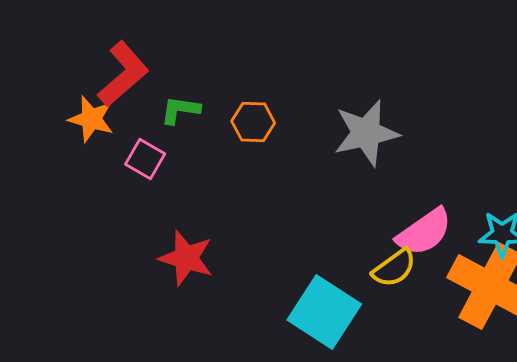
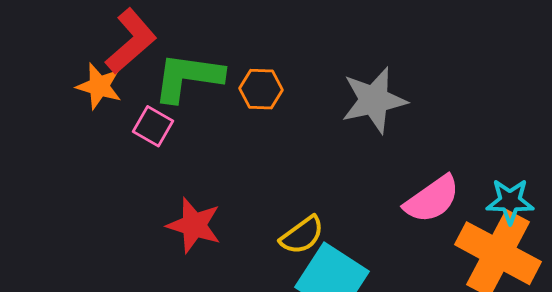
green L-shape: (180, 110) -> (188, 77), size x1.8
yellow semicircle: (394, 268) -> (302, 235), moved

